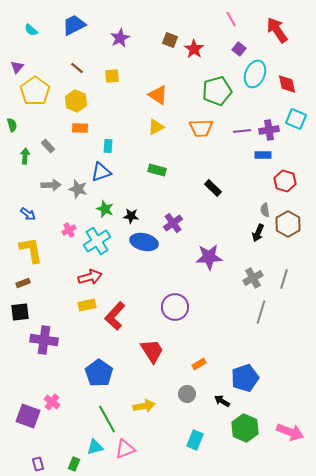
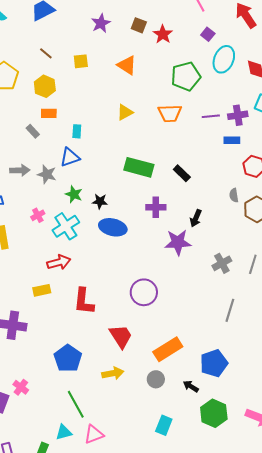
purple star: (120, 38) -> (101, 23), moved
orange triangle: (158, 95) -> (127, 65), moved
gray rectangle: (48, 146) -> (33, 131), moved
green rectangle: (157, 170) -> (139, 167), moved, size x1.6
purple cross: (173, 223) -> (156, 207), moved, turned 36
black arrow: (258, 233) -> (196, 218), moved
yellow rectangle: (87, 305) -> (42, 290), moved
gray line: (261, 312) -> (230, 310), moved
red L-shape: (115, 316) -> (84, 301), turned -36
orange rectangle: (199, 364) -> (168, 349), size x2.0
yellow arrow: (144, 406) -> (113, 373), moved

